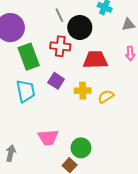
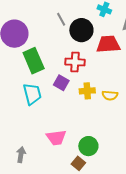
red cross: (60, 46) -> (75, 62), moved
red trapezoid: (95, 60) -> (108, 44), moved
yellow semicircle: (106, 96) -> (110, 95), turned -140

